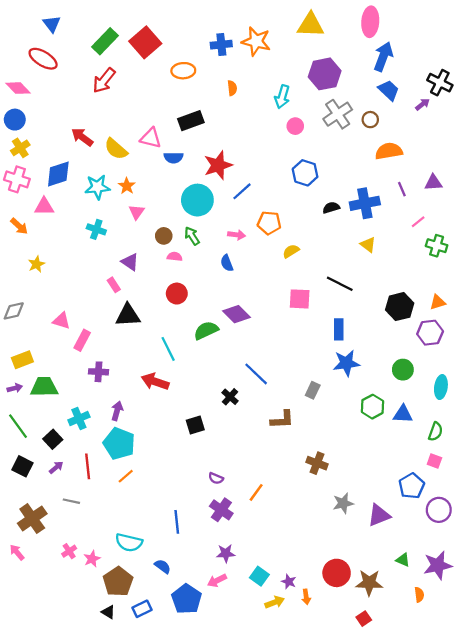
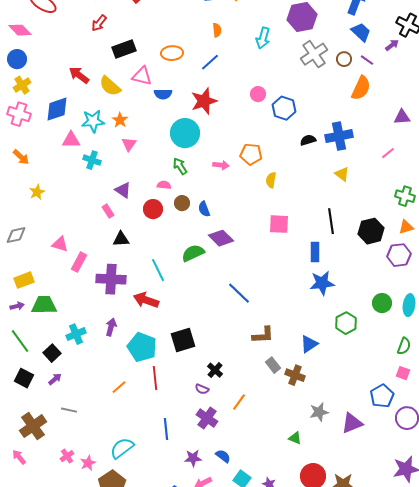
orange ellipse: (183, 71) -> (172, 53), moved
red arrow: (104, 80) -> (99, 23), size x0.7
black rectangle: (191, 121) -> (124, 49), moved
pink circle: (295, 126) -> (258, 94), moved
orange semicircle: (389, 151) -> (361, 88), turned 125
purple line: (402, 189) -> (367, 60), moved, turned -32
blue line: (242, 191) -> (210, 62), moved
pink triangle: (44, 207) -> (71, 140), moved
brown circle: (164, 236) -> (182, 203), moved
green cross: (437, 246) -> (405, 196), moved
yellow semicircle: (291, 251) -> (271, 180), turned -49
blue semicircle: (227, 263) -> (204, 209), moved
black line: (340, 284) -> (331, 221), moved, turned 55
red circle: (177, 294) -> (153, 209), moved
black triangle: (128, 315) -> (121, 239), size x0.7
green circle: (403, 370) -> (382, 303), moved
purple cross: (98, 372) -> (111, 279), moved, size x1.6
gray rectangle: (313, 390) -> (273, 365), moved, turned -63
black cross: (230, 397) -> (215, 370), moved
blue triangle: (403, 414) -> (309, 344), moved, turned -36
black square: (195, 425) -> (183, 340), size x1.4
cyan pentagon: (119, 444) -> (142, 347), moved
red line: (88, 466) -> (155, 378), moved
cyan semicircle: (129, 542) -> (122, 448), turned 130
purple star: (226, 553) -> (193, 458), moved
green triangle: (403, 560) -> (295, 438), moved
blue semicircle: (163, 566) -> (223, 456), moved

